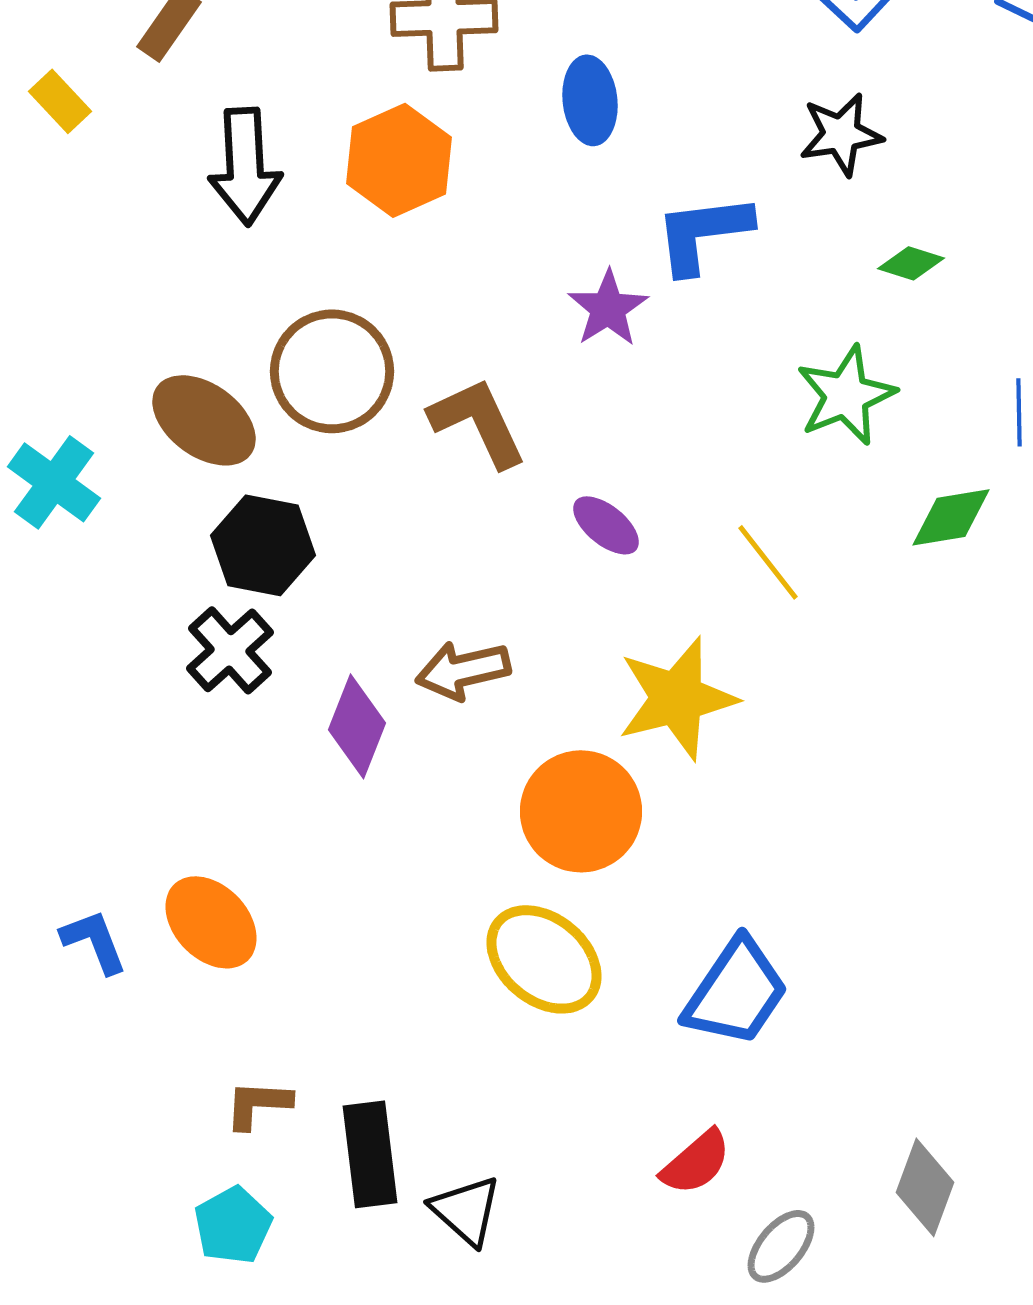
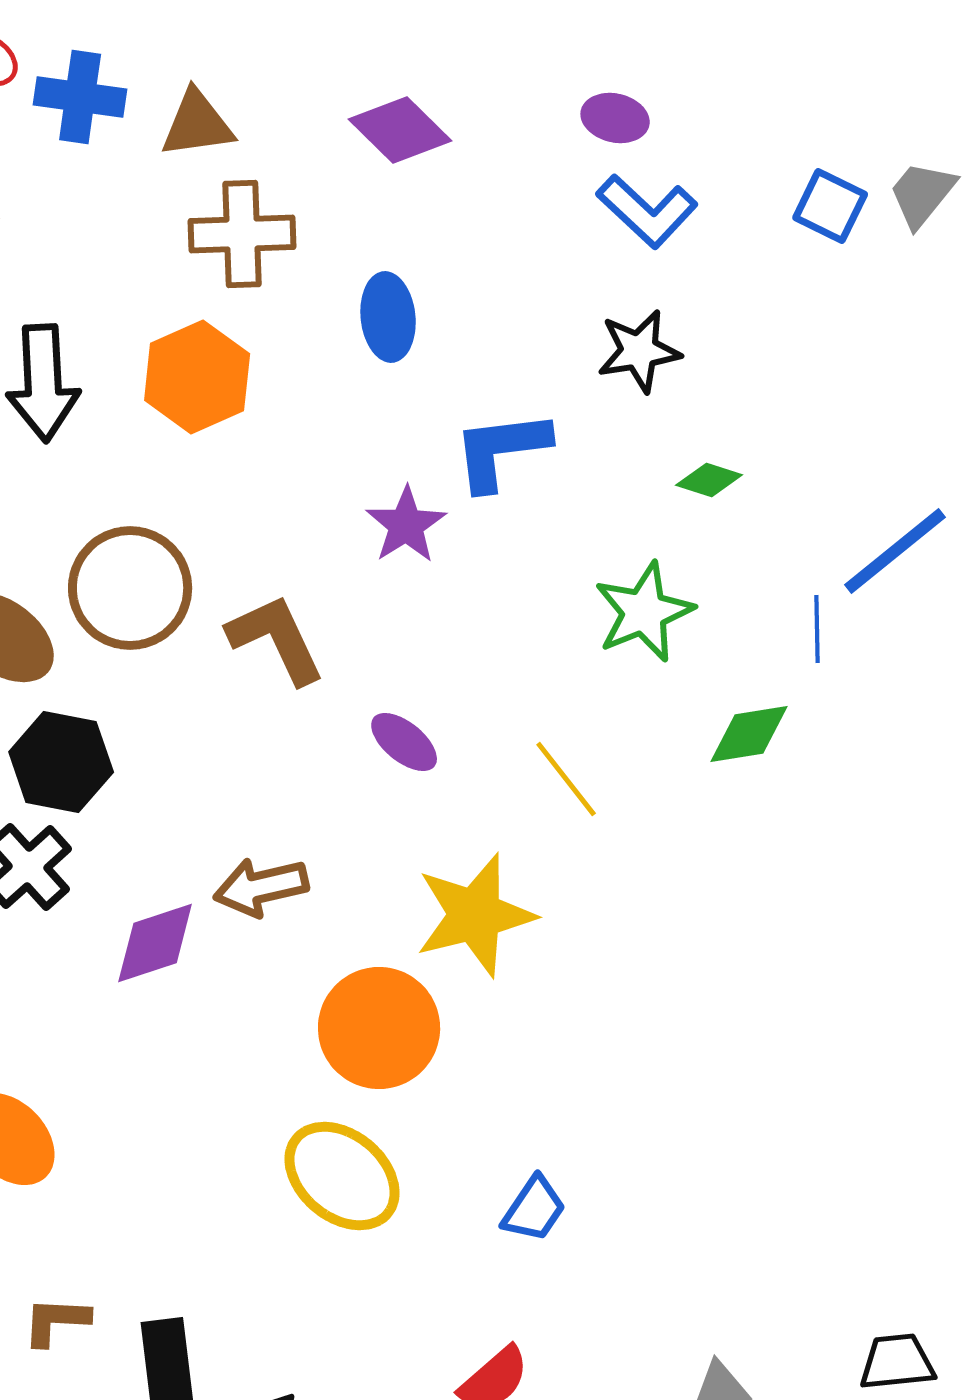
purple diamond: (357, 726) -> (155, 943), turned 50
blue trapezoid: (736, 992) -> (534, 1209), size x0.6

